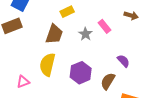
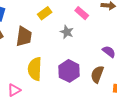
pink rectangle: (105, 26) -> (82, 13), moved
brown trapezoid: (54, 34) -> (24, 36), moved

